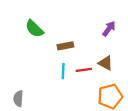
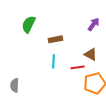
green semicircle: (34, 29) -> (29, 24), turned 72
red line: (84, 70) -> (78, 67), moved

